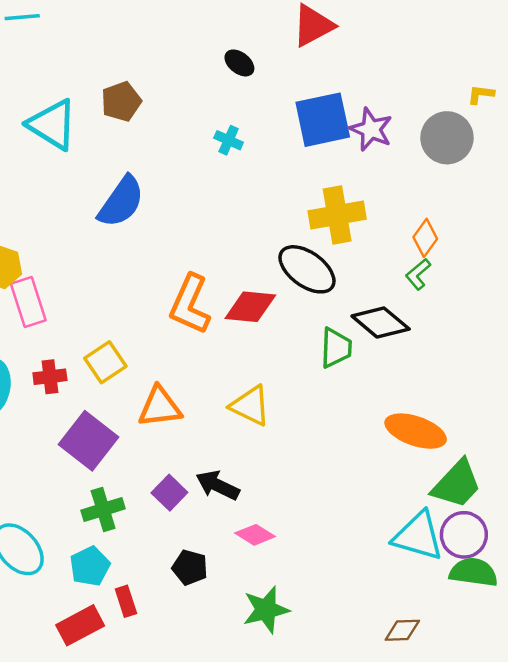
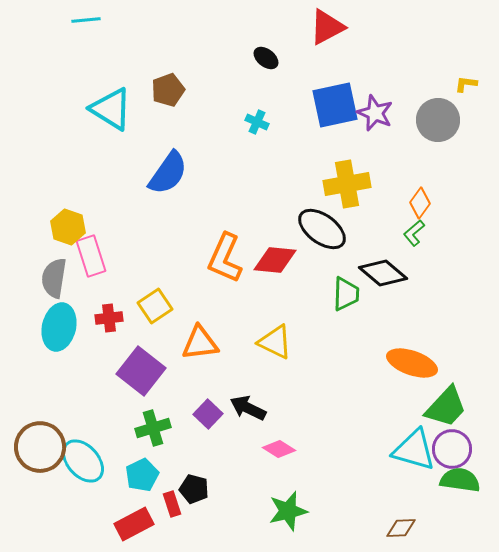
black pentagon: (190, 567) -> (194, 489), moved

